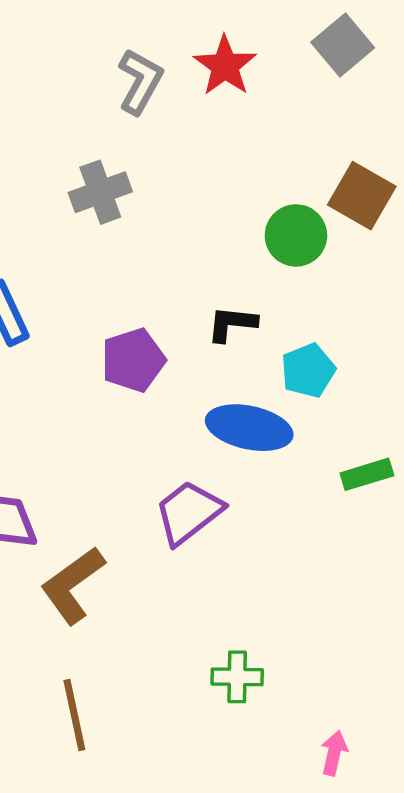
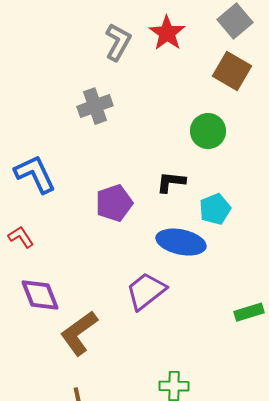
brown square: (362, 196) -> (232, 71), moved
green rectangle: (367, 474) -> (249, 312), moved

